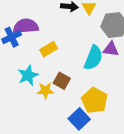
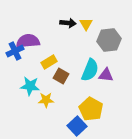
purple triangle: (111, 49) -> (106, 75), moved
cyan star: (28, 75) -> (30, 86), turned 30
brown square: (62, 81) -> (61, 76), moved

